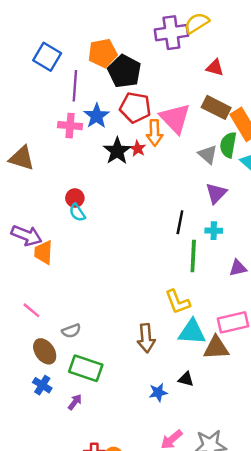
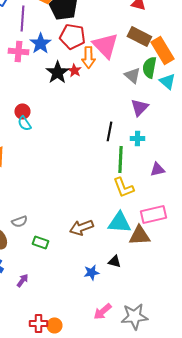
yellow L-shape: (177, 302) -> (123, 187), moved
brown arrow: (146, 338) -> (81, 227), turned 75
green rectangle: (86, 368) -> (40, 242), moved, size x0.6

